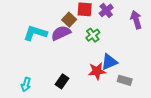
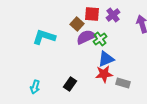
purple semicircle: (61, 33) -> (86, 37), moved
blue triangle: (109, 62) -> (106, 59), moved
gray rectangle: (125, 80) -> (123, 83), moved

